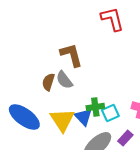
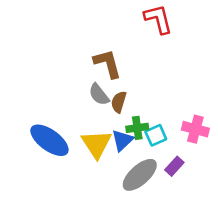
brown semicircle: (48, 82) -> (119, 102), moved
blue triangle: (83, 117) -> (122, 140), turned 30

